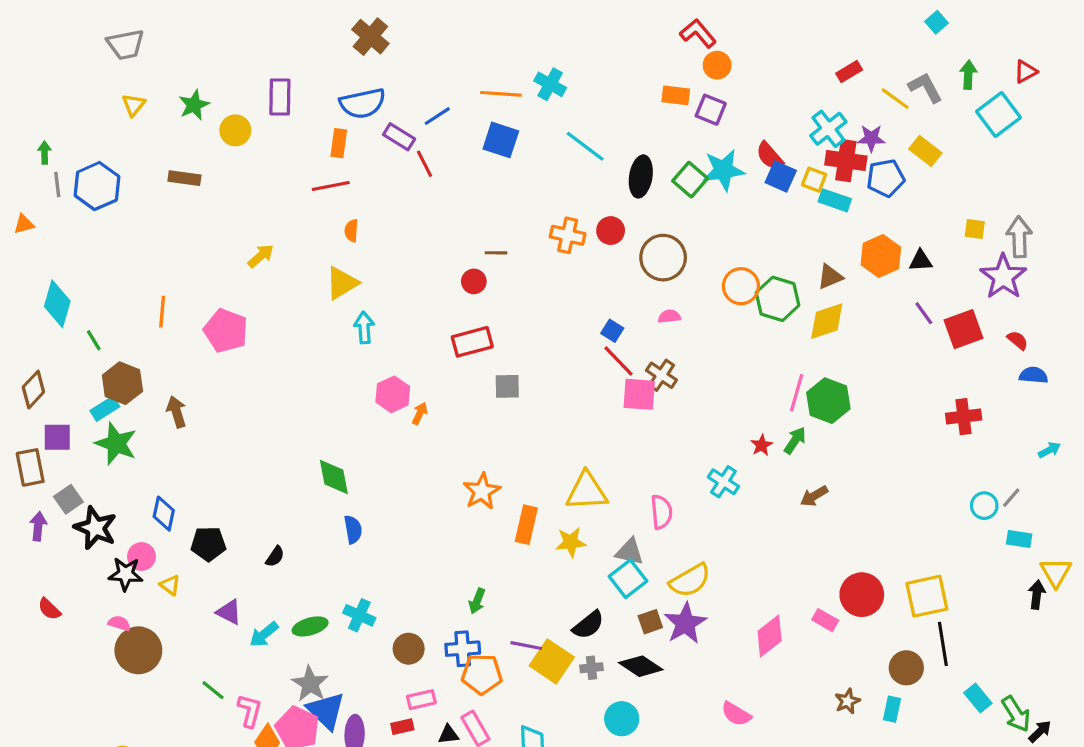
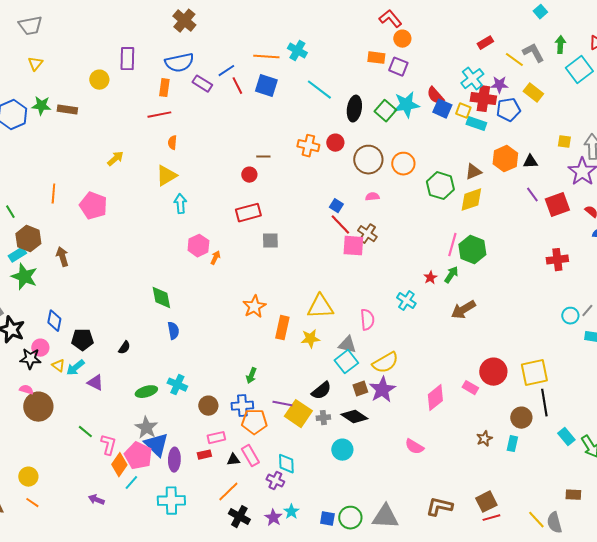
green star: (194, 105) -> (41, 106), moved, turned 30
red line: (425, 164) -> (237, 86), moved
orange circle: (741, 286) -> (403, 164), moved
brown arrow: (814, 496) -> (463, 310), size x1.4
cyan arrow: (264, 634) -> (75, 368), moved

